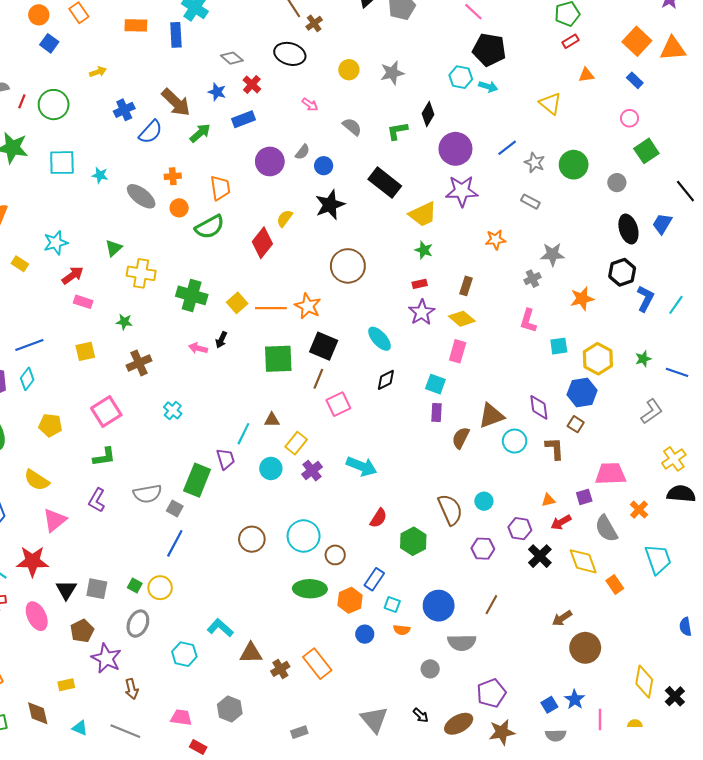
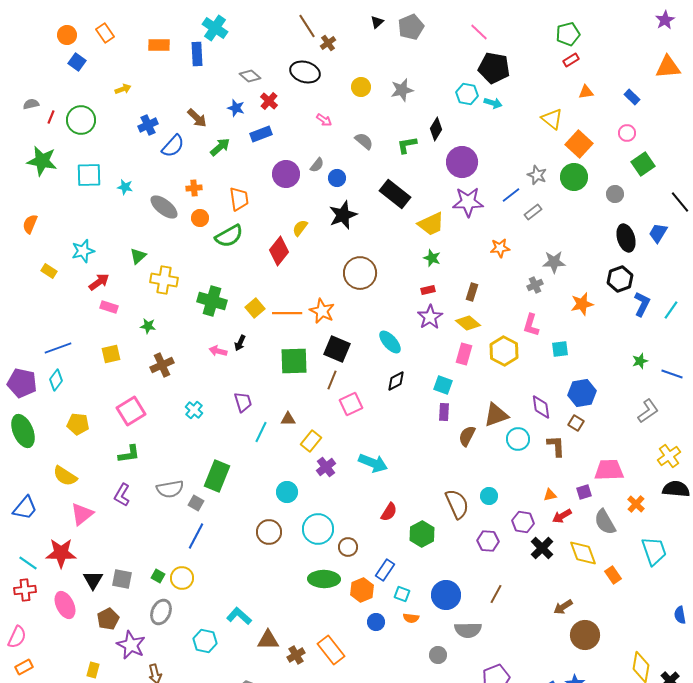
orange square: (637, 41) -> (579, 144), moved
brown arrow: (176, 102) -> (197, 118), size x0.7
blue line: (507, 148) -> (511, 195), moved
gray rectangle: (530, 202) -> (533, 212), turned -66
yellow hexagon: (598, 359) -> (504, 351), moved
purple trapezoid: (225, 459) -> (243, 402), moved
cyan circle: (271, 468) -> (287, 492), moved
yellow rectangle: (66, 685) -> (93, 670), turned -63

